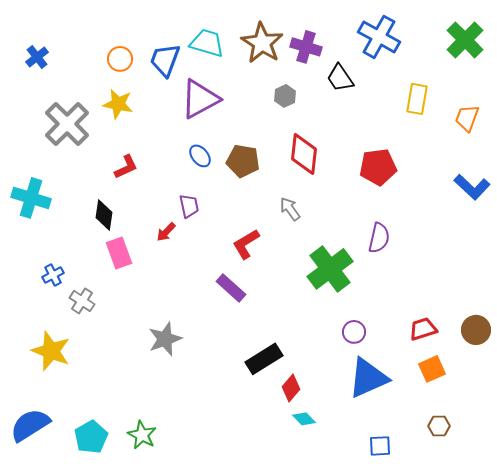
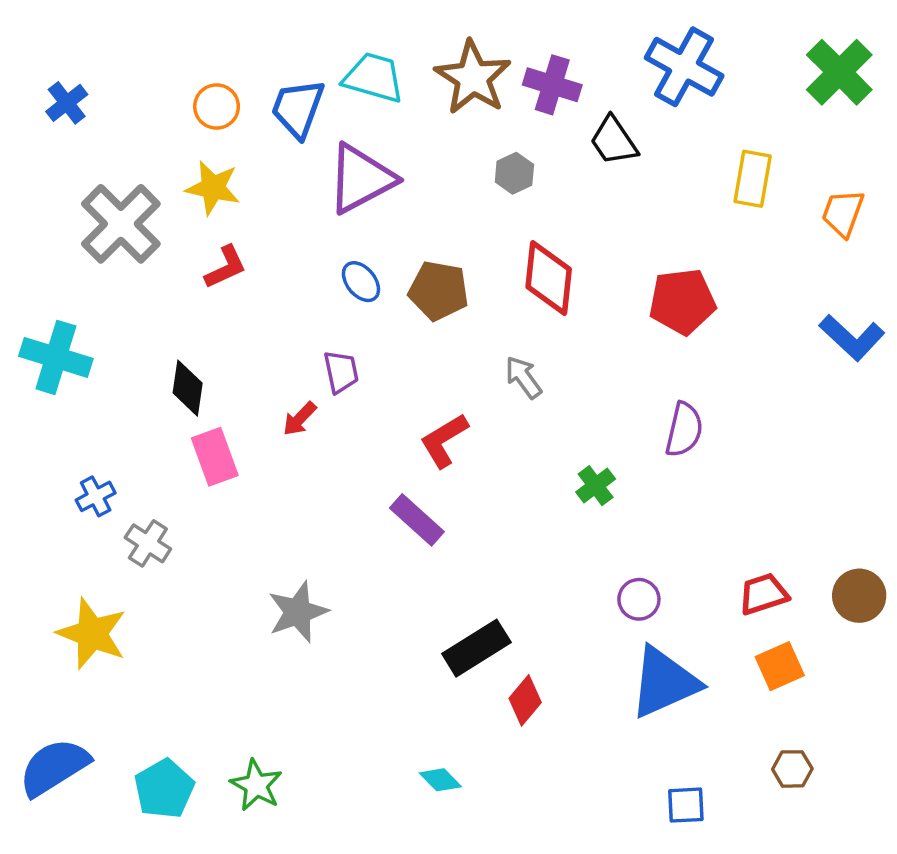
red L-shape: (126, 167) -> (226, 267), moved
green cross: (330, 269) -> (596, 486), size x0.5
cyan diamond: (304, 419) -> (440, 780), moved

